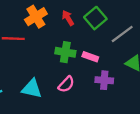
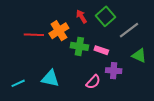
orange cross: (36, 17) -> (59, 31), moved
pink semicircle: (66, 84) -> (93, 82), moved

